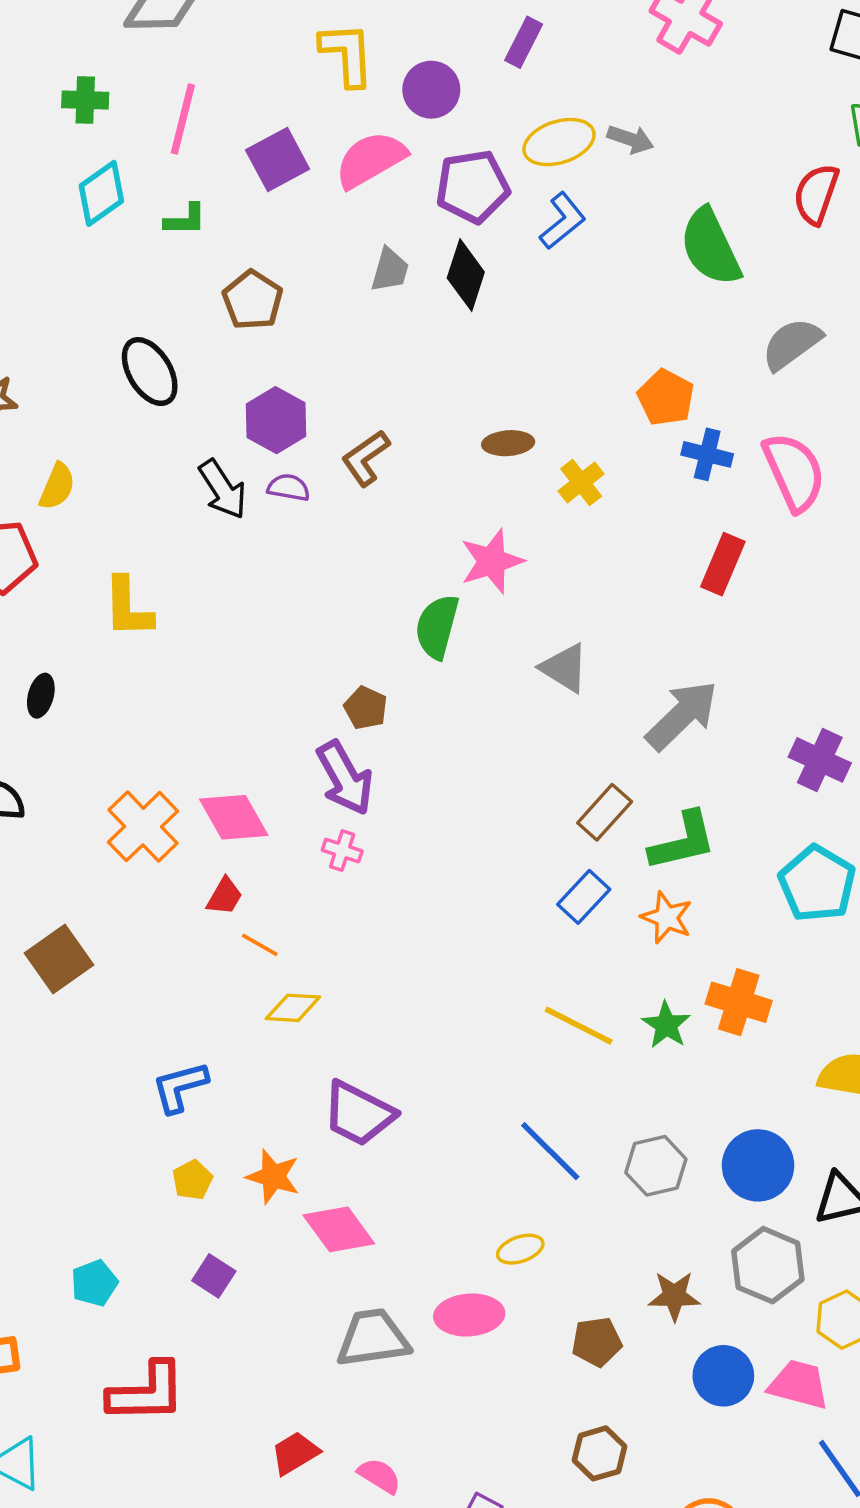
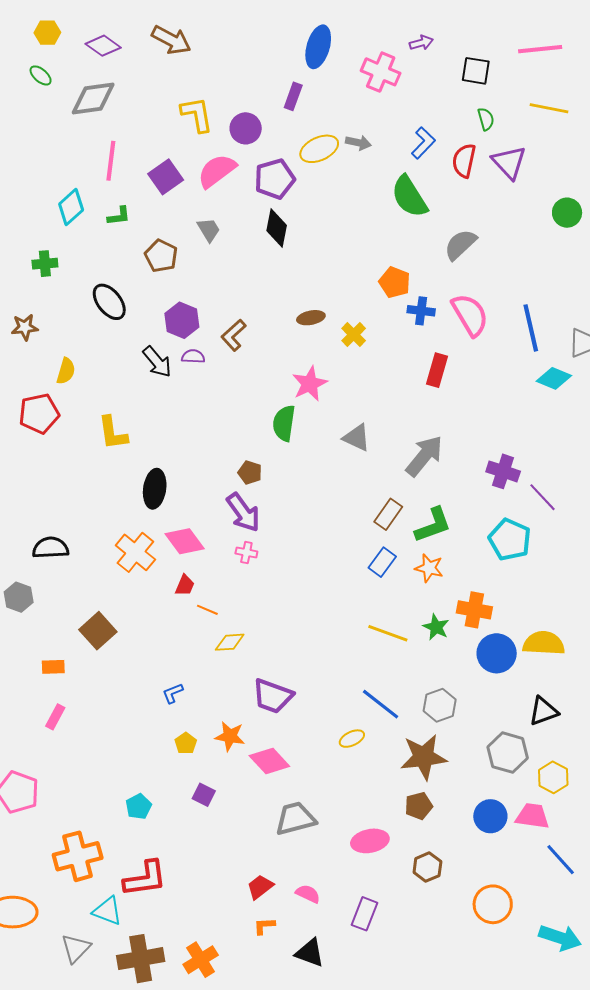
green cross: (85, 100) -> (45, 264), moved
blue L-shape: (563, 221) -> (423, 143), moved
gray trapezoid: (390, 270) -> (209, 230), moved, turned -40
black ellipse: (41, 696) -> (155, 489), moved, size x1.6
blue L-shape: (180, 1087) -> (173, 693), size x0.7
blue circle: (758, 1165) -> (497, 653), moved
yellow ellipse: (520, 1249) -> (352, 739), moved
brown star: (674, 1296) -> (424, 757), moved, size x1.6
pink ellipse: (469, 1315) -> (370, 841), moved
red L-shape: (147, 1392) -> (145, 879), moved

